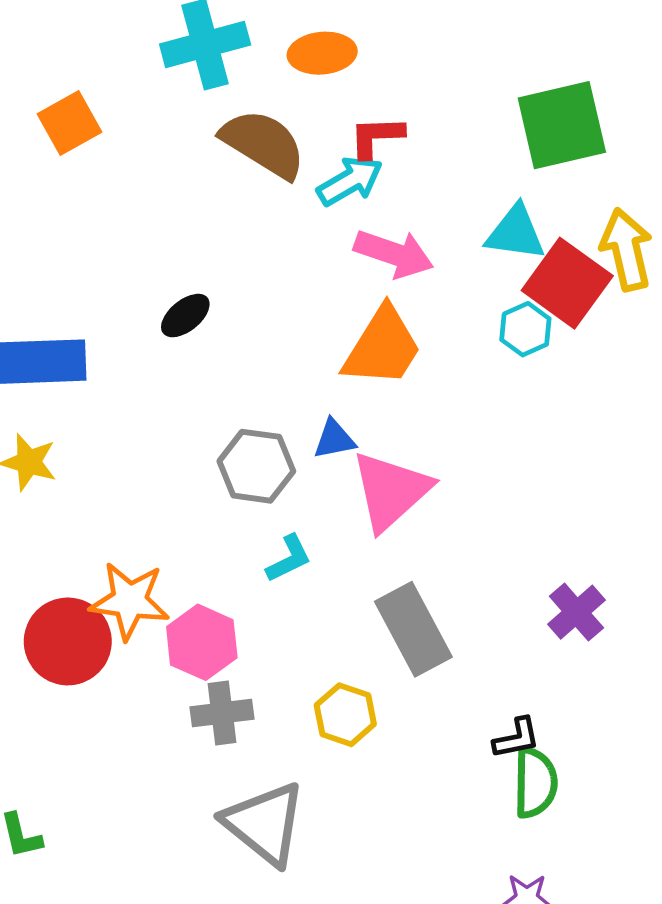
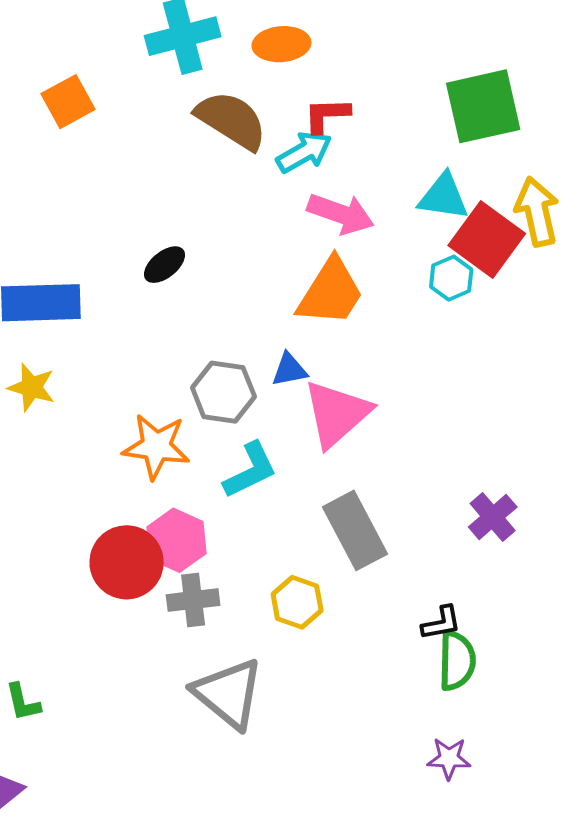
cyan L-shape: (289, 559) -> (250, 470), size x1.4
orange star: (130, 601) -> (156, 446), moved
red circle: (68, 641) -> (127, 562), moved

